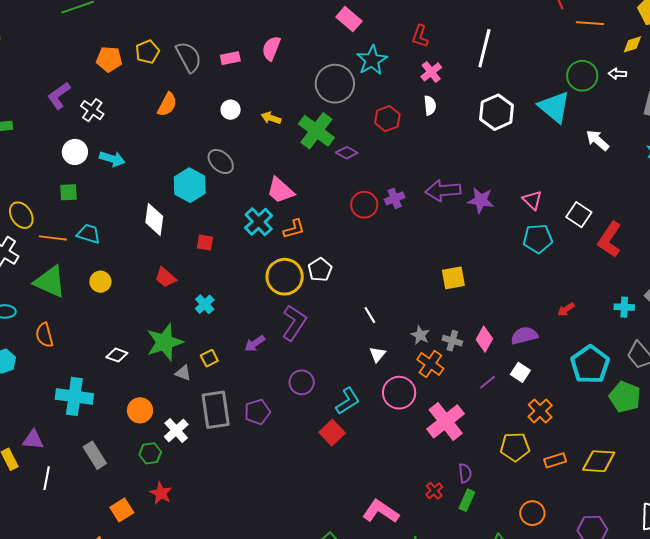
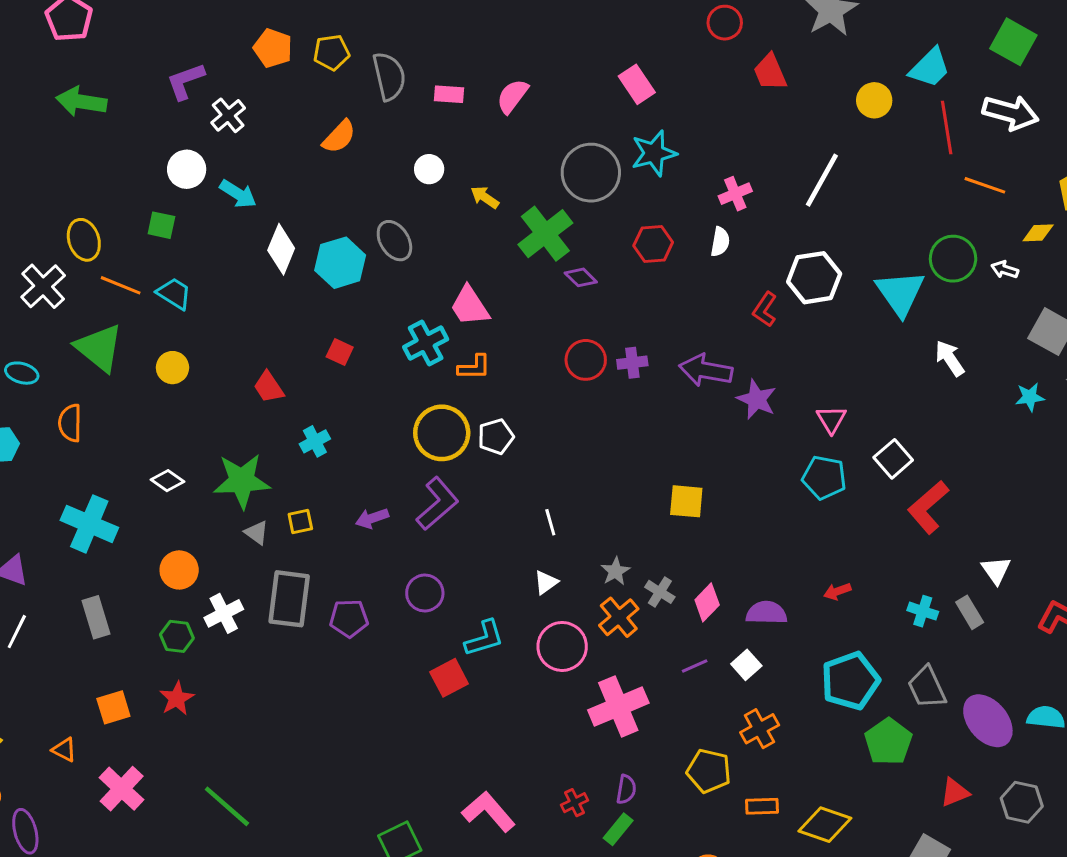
red L-shape: (420, 36) -> (765, 309), moved
white diamond: (154, 219) -> (281, 249), moved

